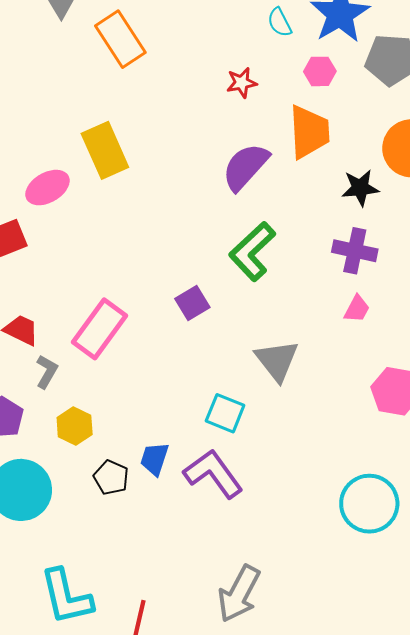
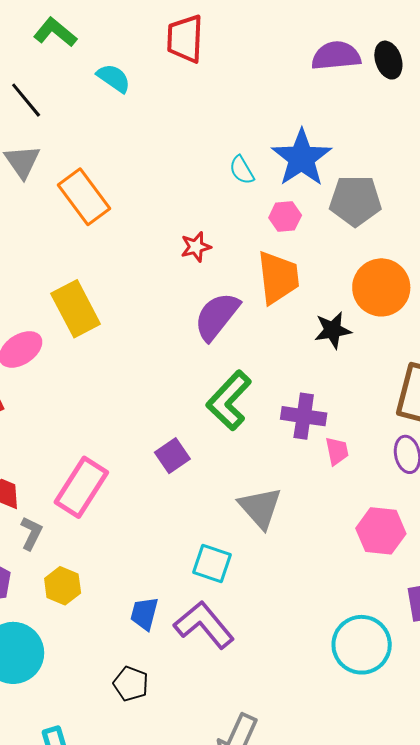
red star: (242, 83) -> (196, 247), moved
purple cross: (355, 251) -> (304, 416), moved
pink trapezoid: (357, 309) -> (337, 451), turned -36
black pentagon: (111, 477) -> (131, 684), moved

